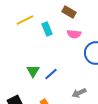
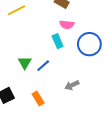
cyan rectangle: (47, 29) -> (58, 41), moved

